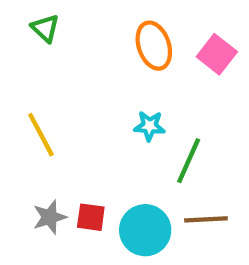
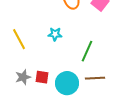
cyan star: (149, 126) -> (55, 34), moved

